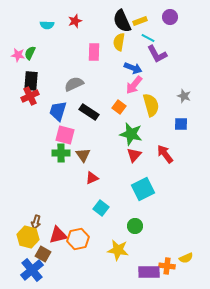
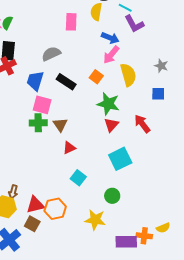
brown square: (43, 254) -> (32, 224), moved

